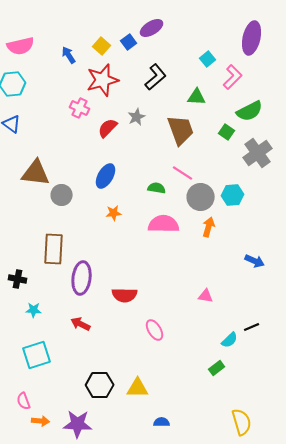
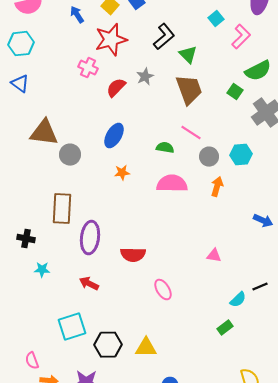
green triangle: (197, 97) -> (188, 55), moved, turned 42
gray circle: (201, 197) -> (209, 157), size x0.7
cyan square: (37, 355) -> (72, 327), moved

